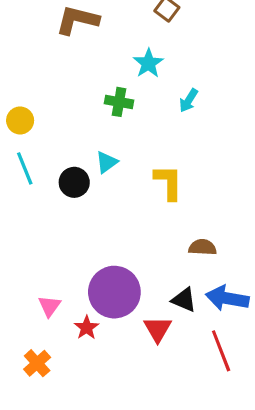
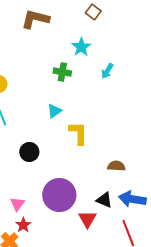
black circle: (74, 182) -> (29, 152), moved
yellow L-shape: (168, 182) -> (78, 133), moved
red star: (87, 328) -> (23, 225), moved

